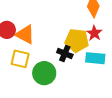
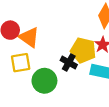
yellow square: (20, 59) -> (21, 63), turned -30

